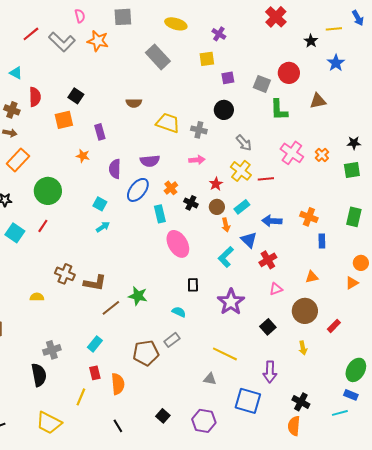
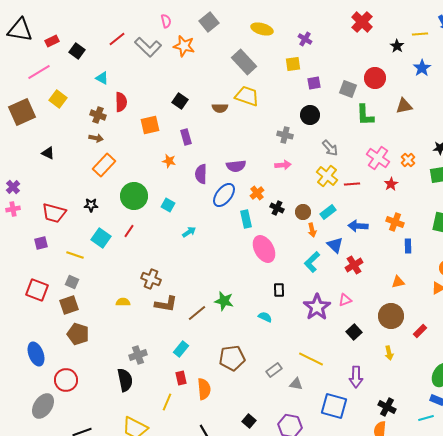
gray square: (123, 17) -> (209, 22), turned -36
black square: (76, 96) -> (180, 101), moved
yellow trapezoid: (168, 123) -> (247, 96), moved
red star: (216, 184) -> (391, 184), moved
cyan square: (100, 204) -> (168, 205), moved
brown L-shape: (95, 283) -> (166, 304), moved
pink triangle: (276, 289) -> (345, 300), moved
gray rectangle: (172, 340) -> (274, 370), moved

